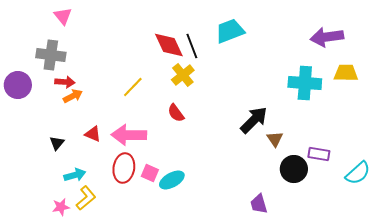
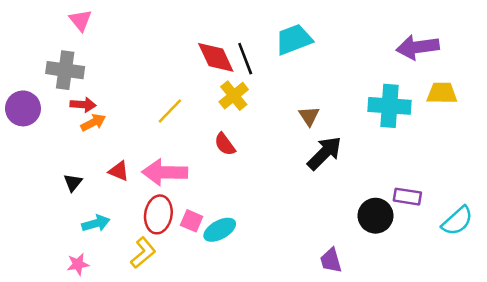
brown triangle: (275, 139) -> (309, 116), moved
yellow L-shape: (86, 198) -> (143, 253), moved

